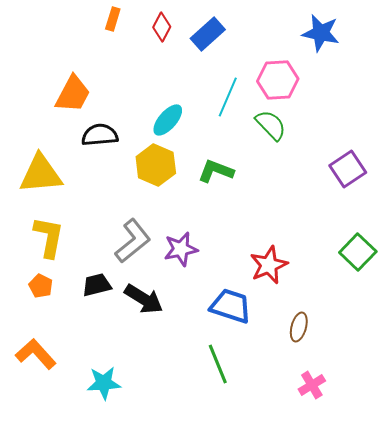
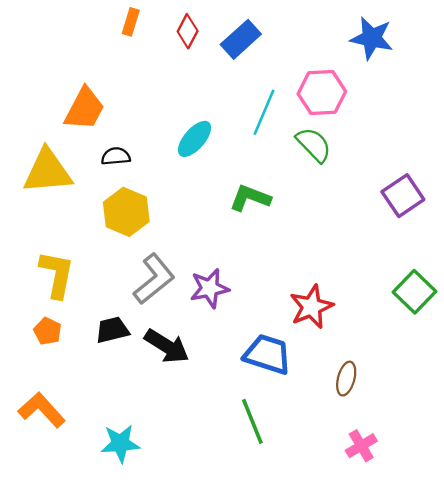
black semicircle: (100, 135) -> (116, 156), size x0.7
yellow hexagon: (156, 165) -> (126, 212), moved
yellow triangle: (41, 174) -> (47, 171), moved

